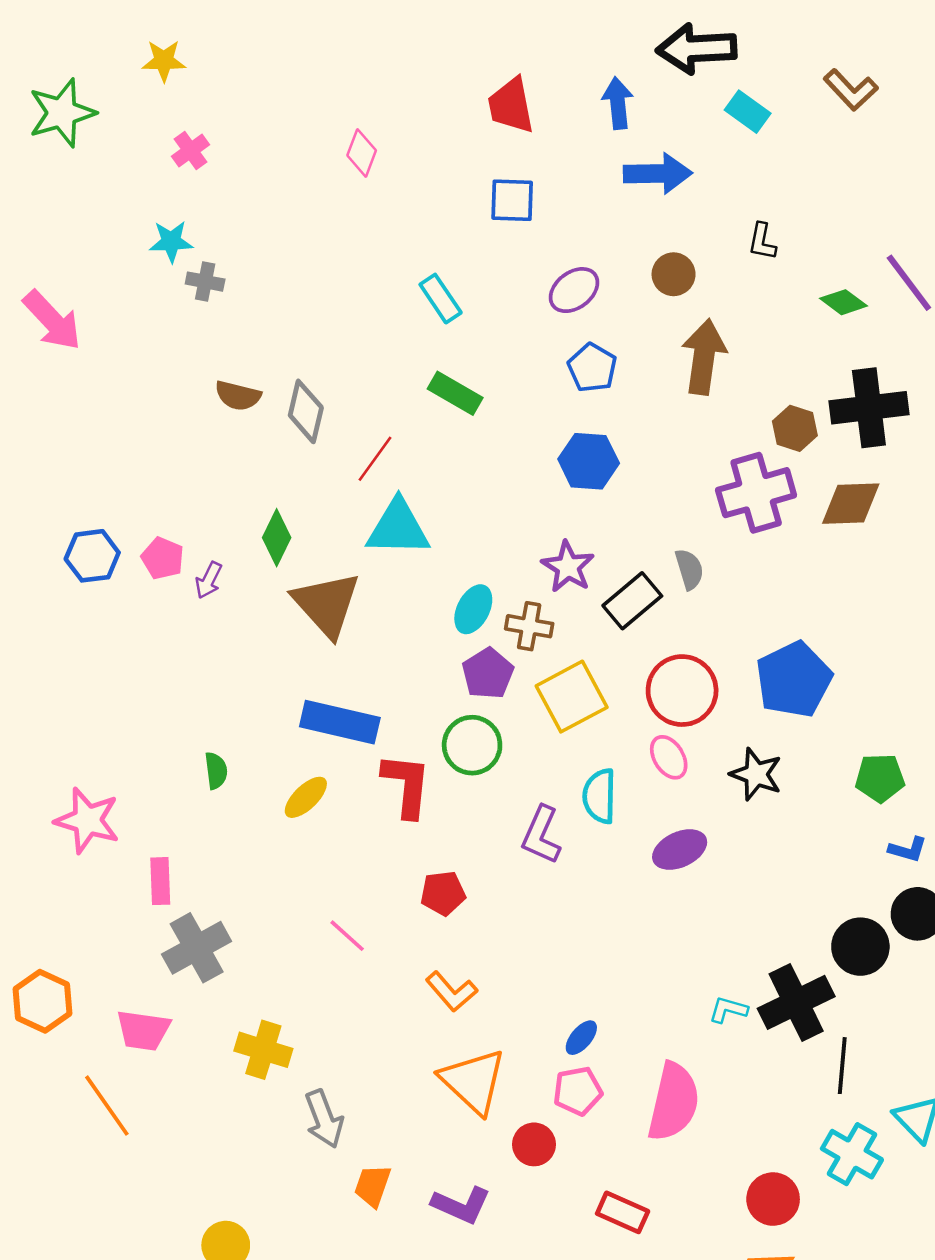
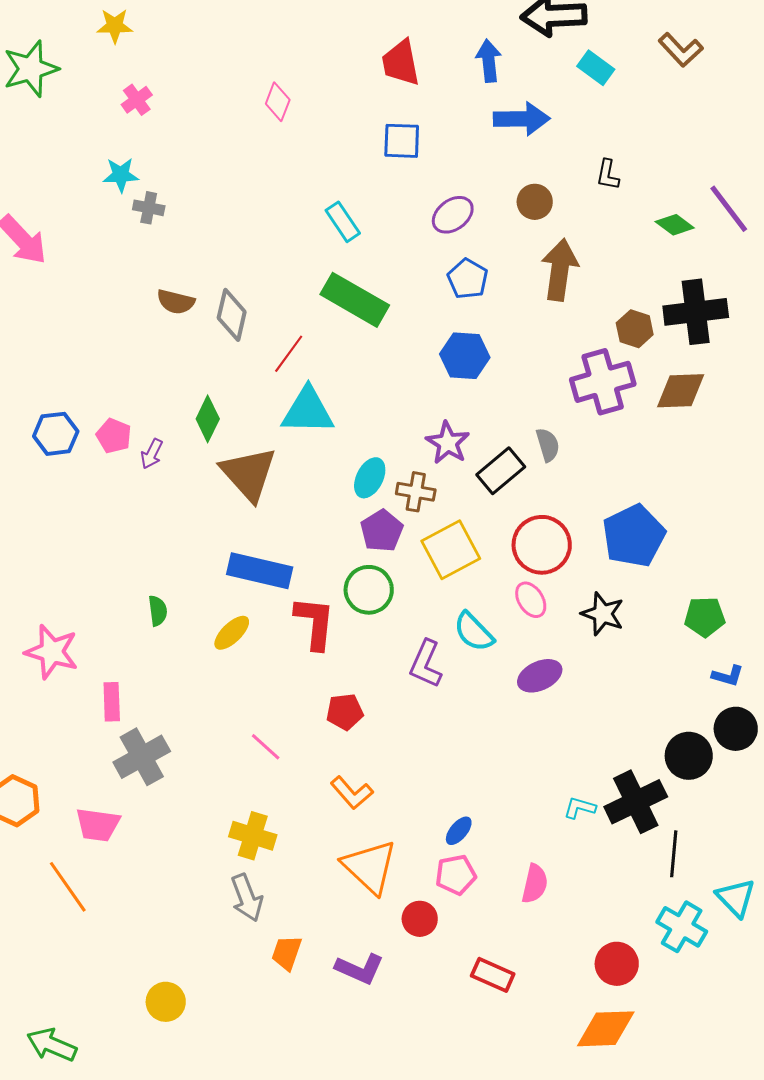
green rectangle: (455, 393) -> (355, 300), size x1.5
cyan semicircle: (600, 796) -> (474, 632), turned -45
yellow cross: (263, 1050) -> (253, 836), moved
pink semicircle: (674, 1102) -> (535, 884), size x0.6

